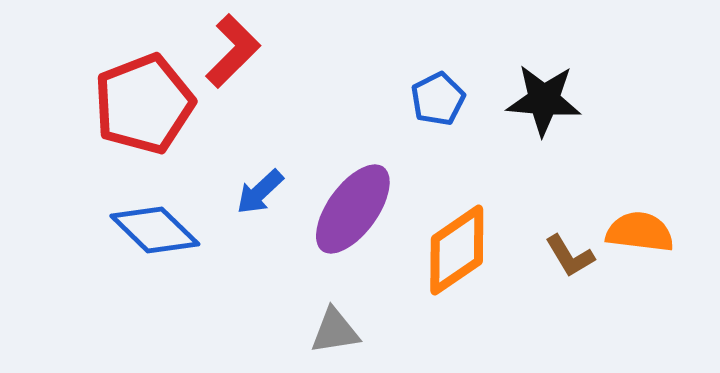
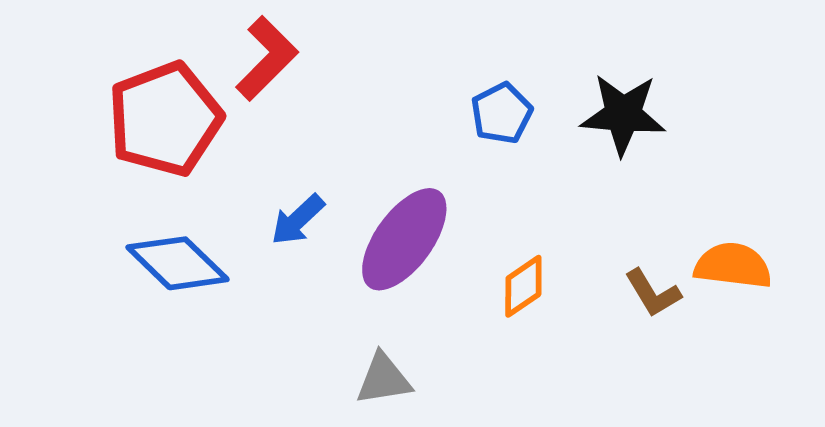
orange diamond: (457, 250) -> (523, 286), size x0.6

